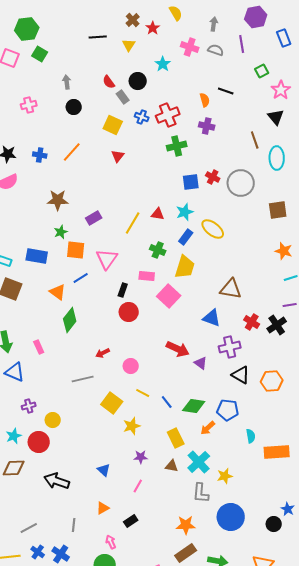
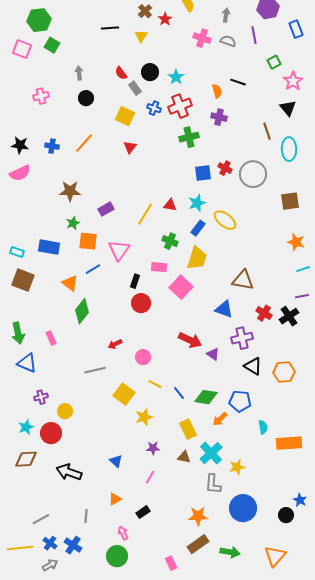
cyan star: (163, 64) -> (176, 77), moved

